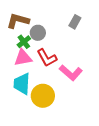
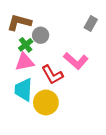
gray rectangle: (75, 22) -> (91, 23), moved
red L-shape: (47, 58) -> (52, 75), moved
pink L-shape: (71, 73) -> (76, 61), moved

